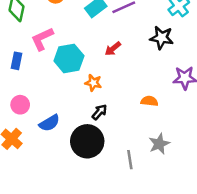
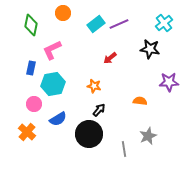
cyan hexagon: (69, 58) -> (53, 84), moved

